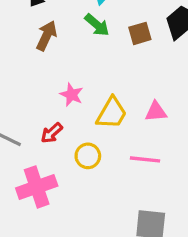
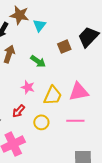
green arrow: (97, 25) -> (38, 61), moved
pink triangle: (156, 112) -> (79, 92), size x1.5

